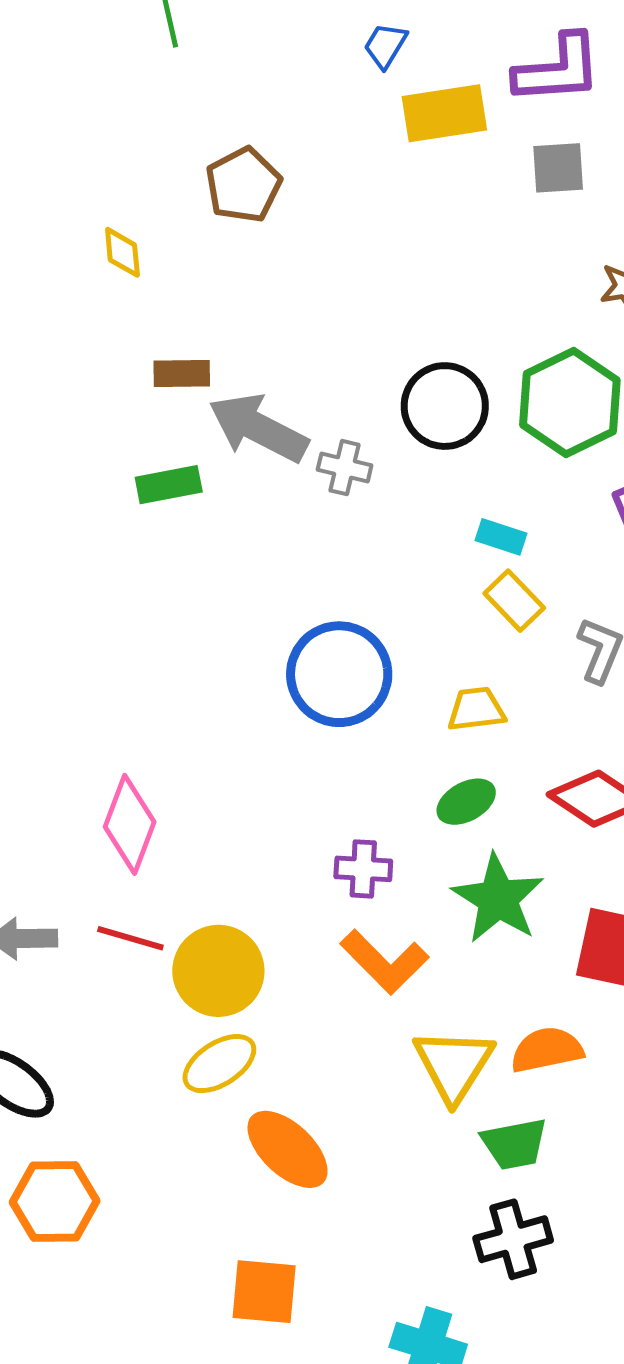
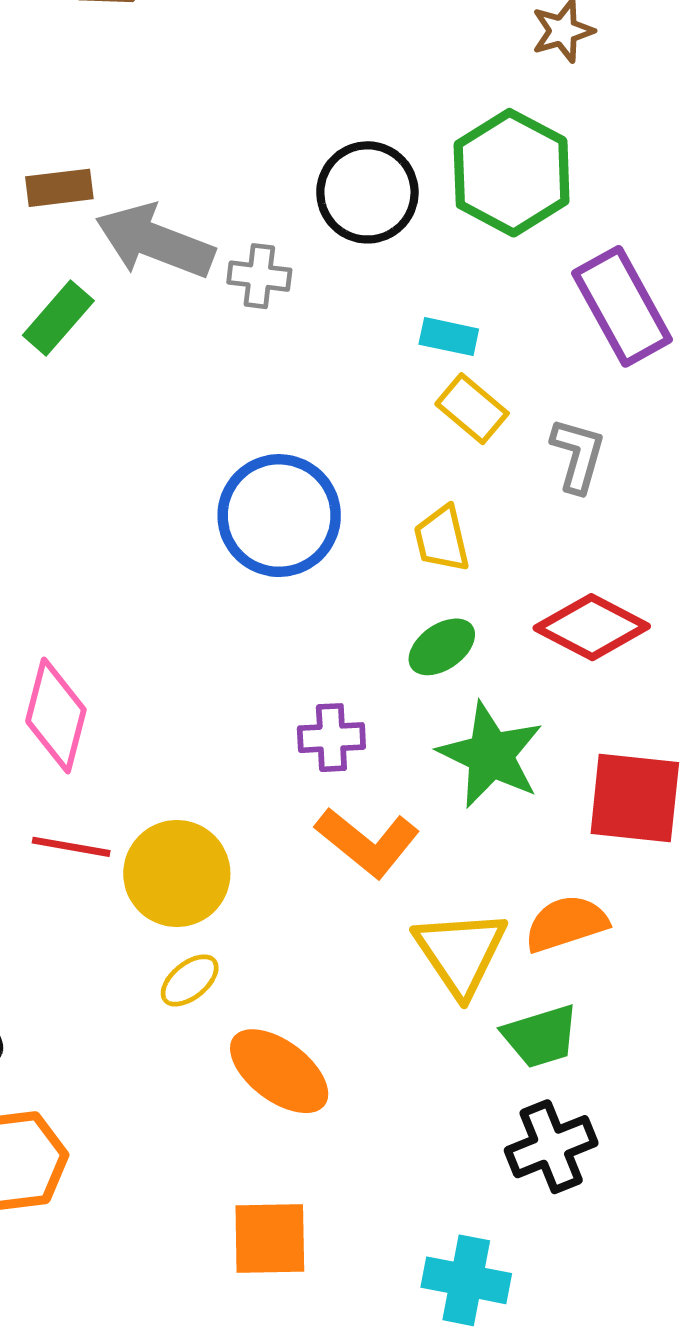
green rectangle: (169, 485) -> (58, 318), turned -32
yellow trapezoid: (476, 709) -> (442, 539), turned -90
yellow ellipse: (219, 1064) -> (190, 980), size x0.7

